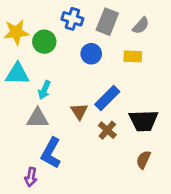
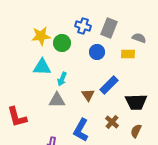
gray semicircle: (141, 26) -> (139, 38), moved, turned -112
brown cross: (107, 130) -> (112, 122), moved
blue L-shape: (51, 153) -> (81, 130), moved

